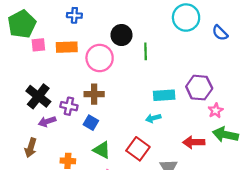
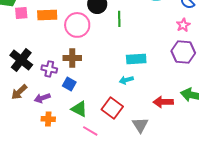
purple hexagon: (199, 88) -> (183, 52), moved
pink star: (216, 111) -> (183, 25), moved
purple arrow: (47, 121) -> (42, 98), moved
brown arrow: (31, 148) -> (19, 92), moved, turned 30

